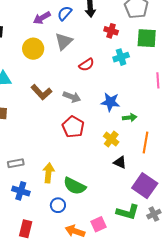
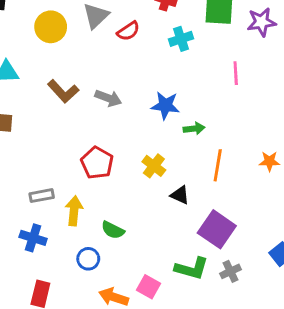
red semicircle: (86, 65) -> (128, 31), moved
red pentagon: (73, 127) -> (97, 163), moved
yellow cross: (111, 139) -> (154, 166), moved
gray rectangle: (16, 163) -> (42, 196), moved
green semicircle: (75, 186) -> (113, 230), size x0.7
pink square: (98, 224) -> (148, 287), turned -35

